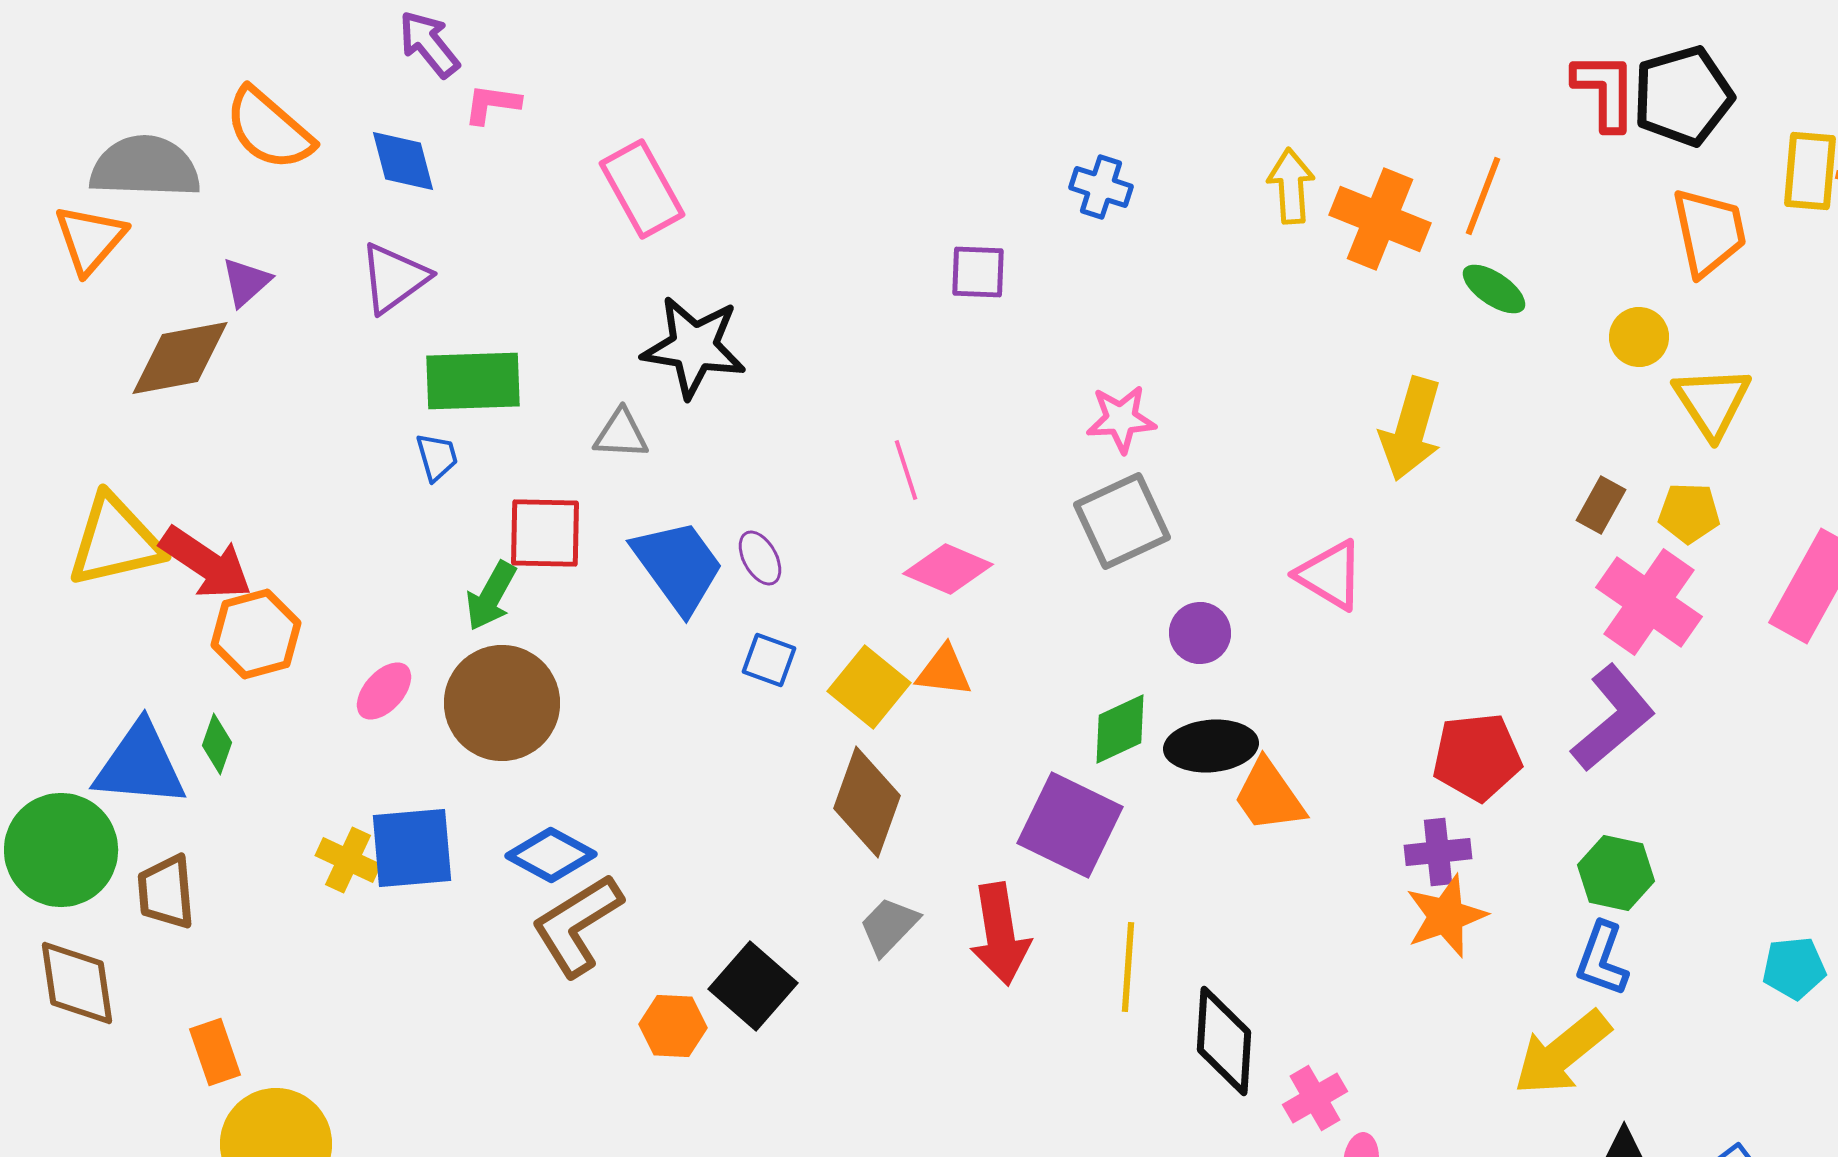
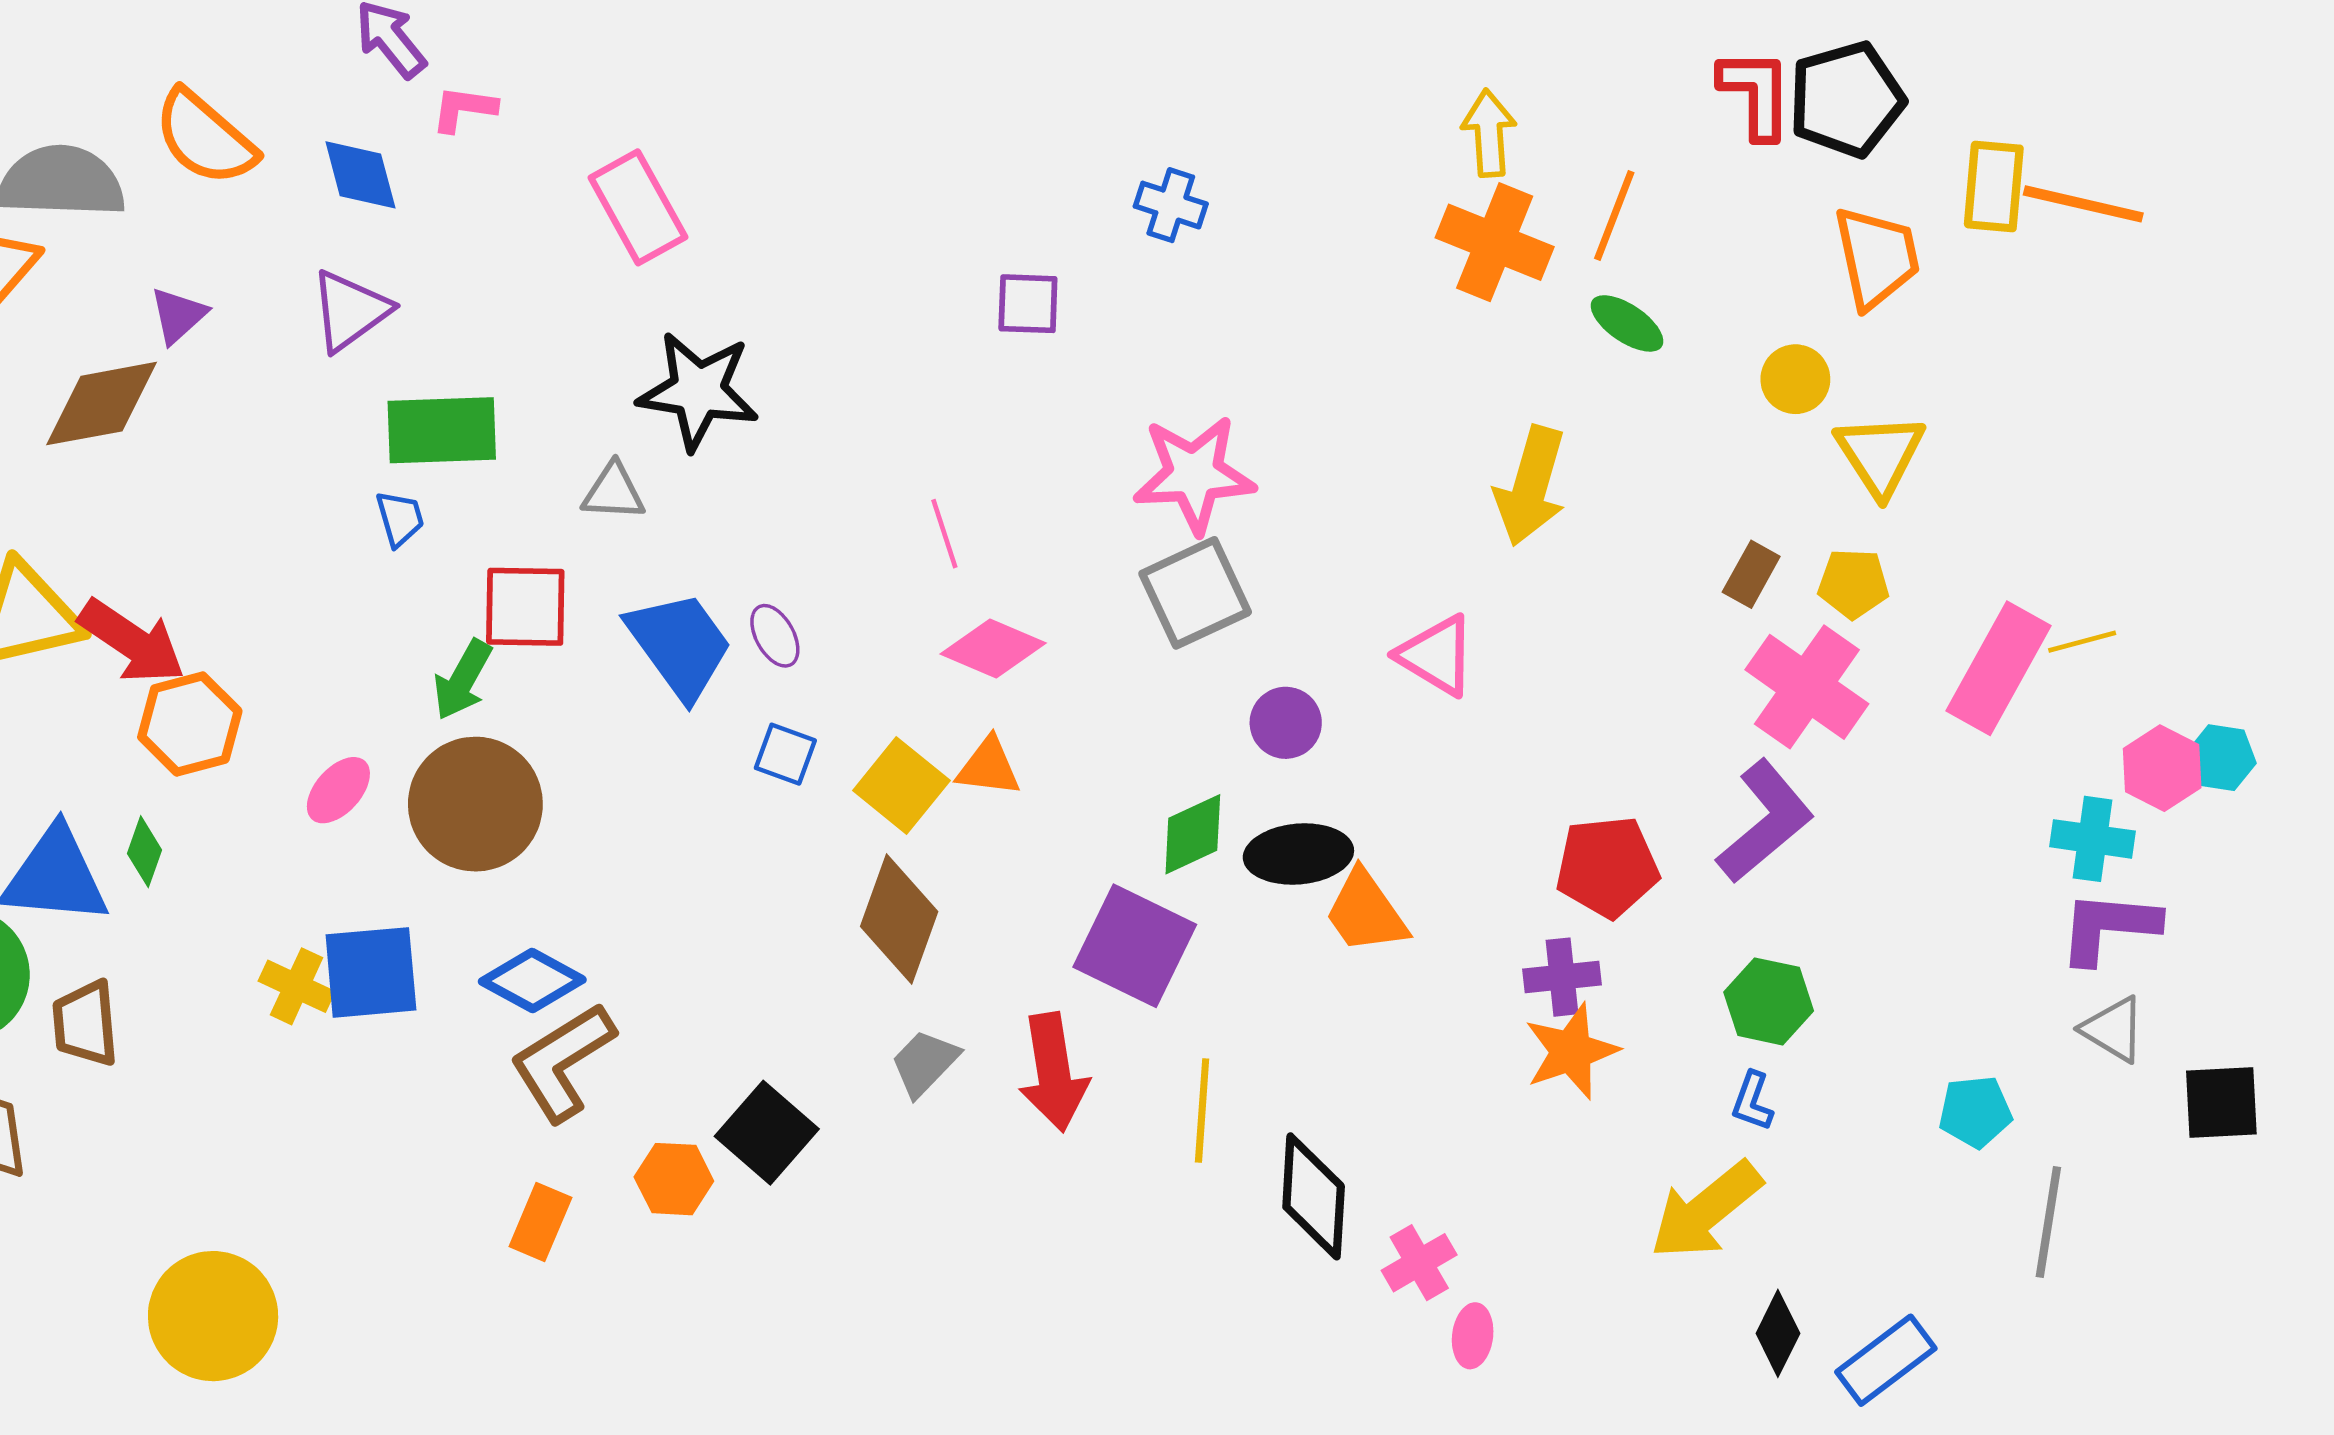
yellow arrow: (1291, 186) -> (1489, 133), moved
pink star: (1121, 419) -> (1194, 474), size x1.5
blue L-shape: (1602, 959) -> (1752, 1101), size x0.7
orange rectangle: (215, 1052) -> (540, 1222), moved, turned 42

